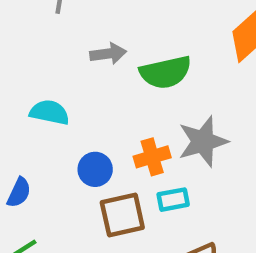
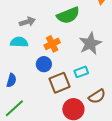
gray arrow: (108, 54) -> (27, 22), moved
orange cross: (152, 157) -> (52, 44), moved

